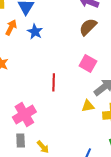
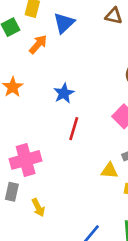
blue star: (35, 32) -> (64, 93), moved

